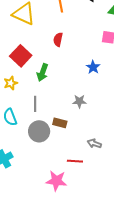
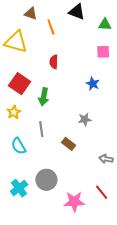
brown rectangle: (60, 123) -> (69, 144), turned 32
gray circle: (39, 131) -> (46, 180), moved
red line: (75, 161) -> (102, 192), moved, turned 56

